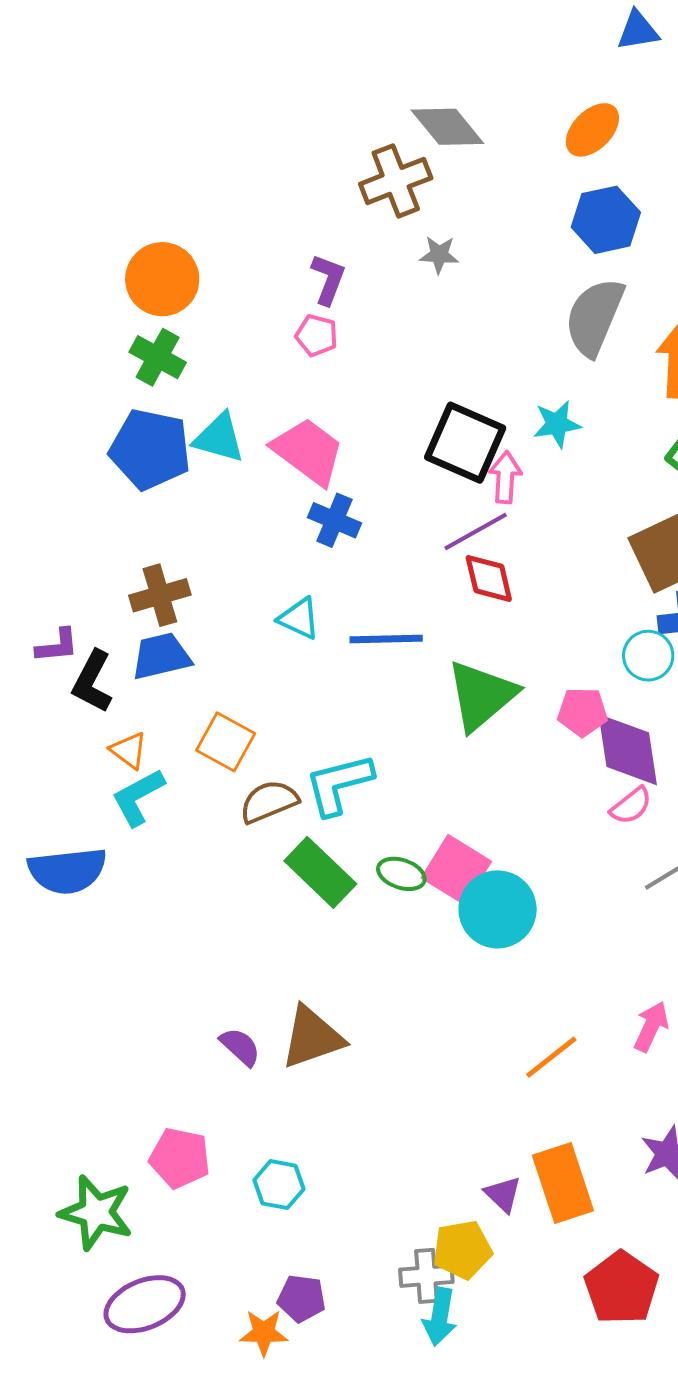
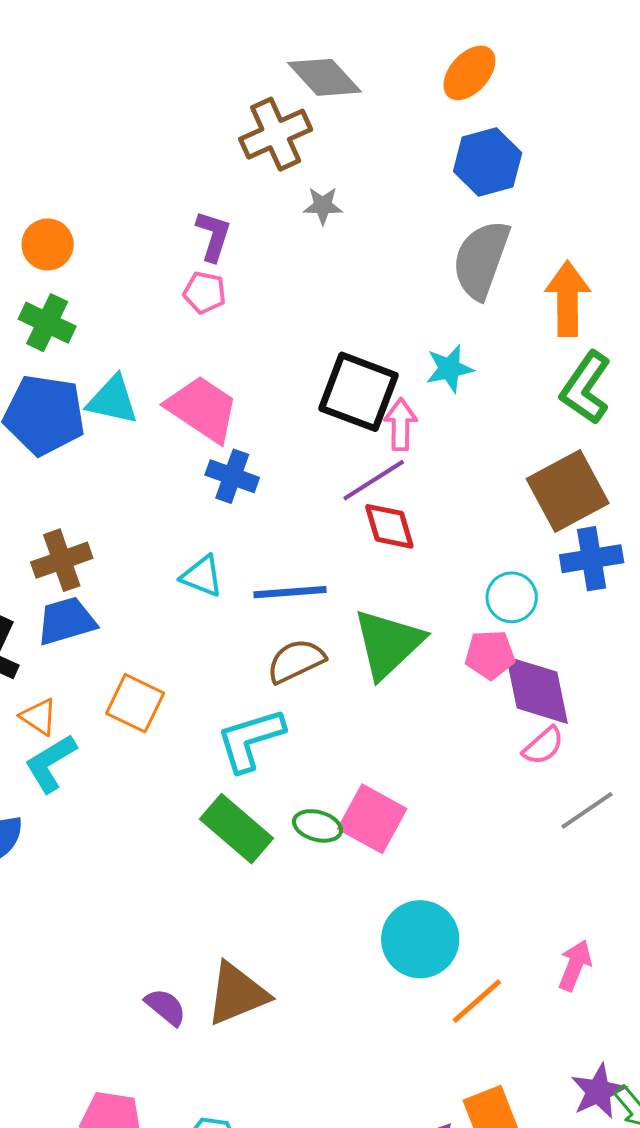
orange circle: (162, 279) -> (48, 244), size x0.7
cyan circle: (648, 656) -> (512, 597), moved
brown semicircle: (269, 802) -> (296, 661), moved
cyan circle: (498, 909) -> (420, 939), moved

